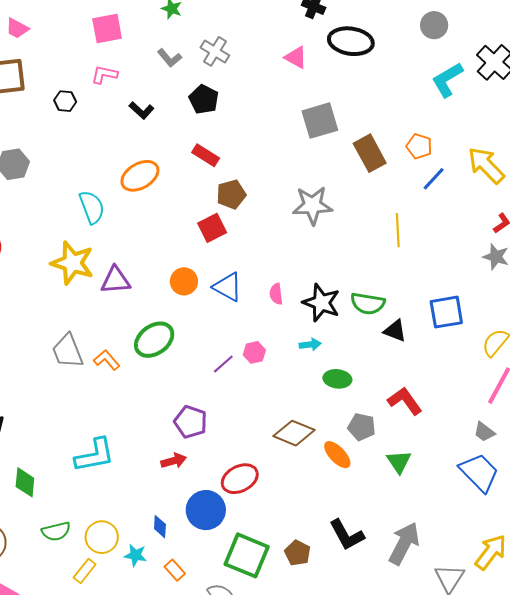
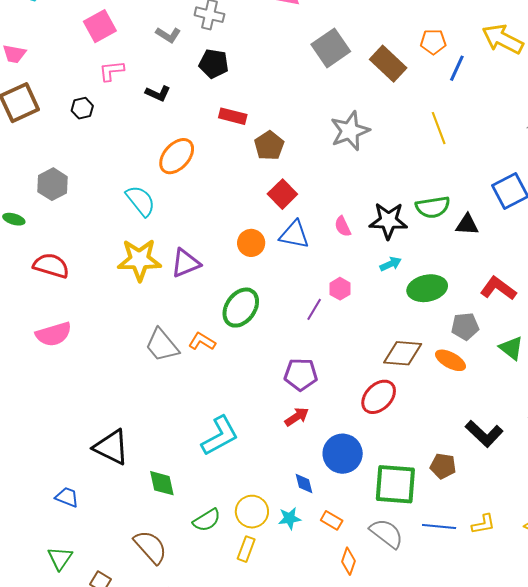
red square: (212, 228) -> (282, 194), moved
green ellipse: (337, 379) -> (427, 288), size x1.4
red ellipse: (240, 479) -> (379, 397), moved

